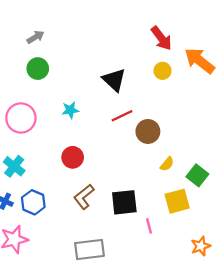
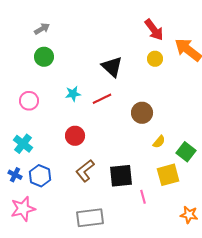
red line: (122, 116) -> (102, 99), moved
pink circle: (21, 118) -> (29, 101), size x0.7
orange star: (201, 246) -> (189, 215), turned 30

